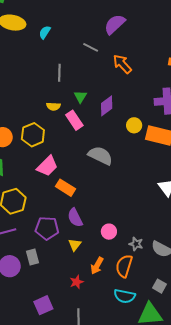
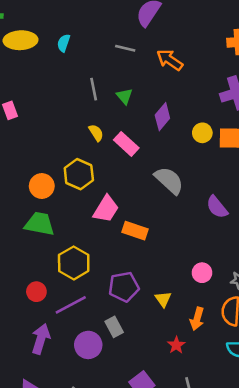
green triangle: (80, 97) -> (124, 96), moved
yellow semicircle: (53, 106) -> (96, 133), turned -112
gray semicircle: (100, 156) -> (169, 180), turned 30
purple semicircle: (75, 218) -> (217, 207), moved

